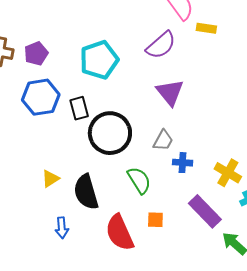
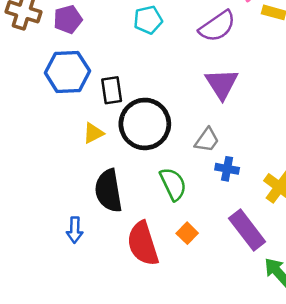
cyan pentagon: (99, 60) -> (148, 20), moved, size x0.6
yellow triangle: (50, 179) -> (93, 133), moved
orange square: (155, 220) -> (187, 233), turned 36

